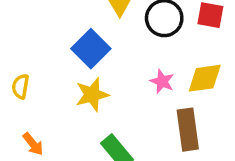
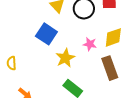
yellow star: (92, 95) -> (65, 58), moved

